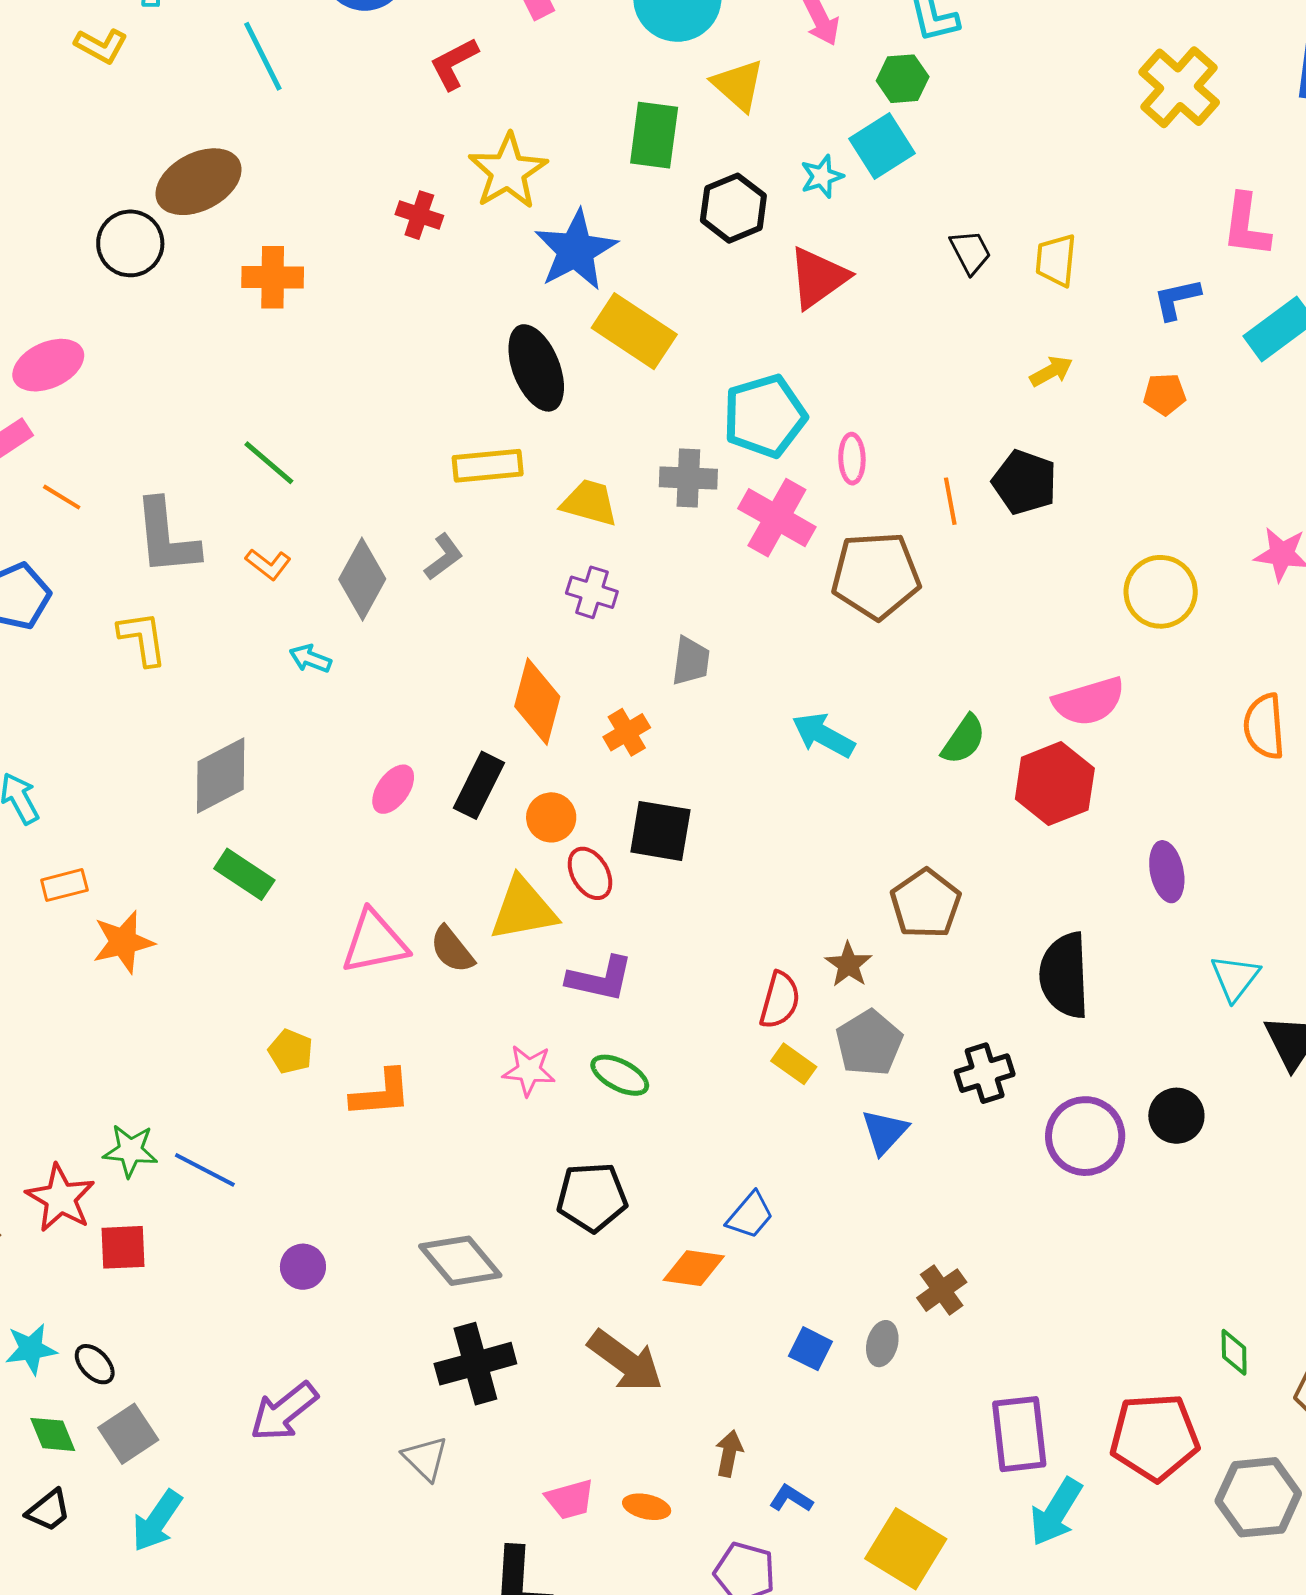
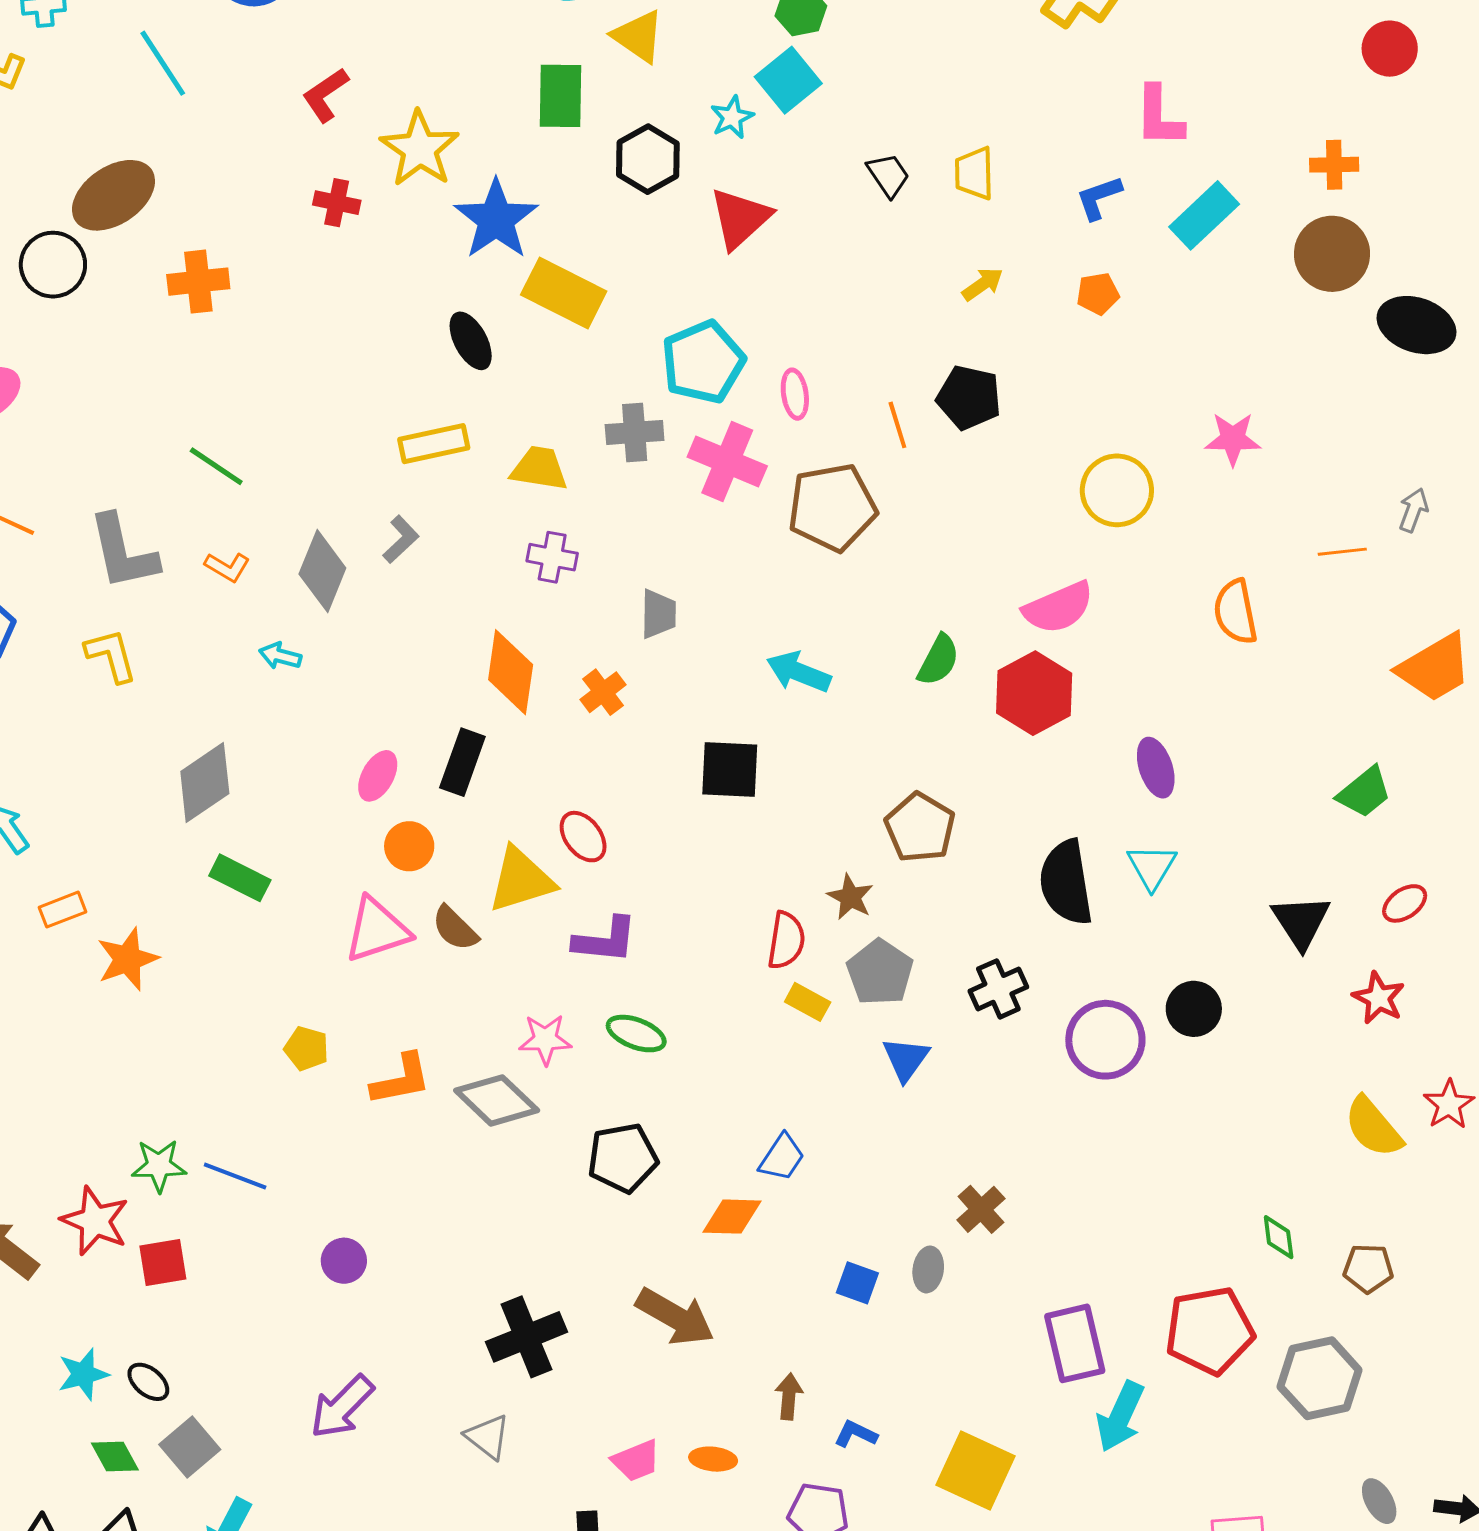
red L-shape: (454, 64) -> (325, 95), moved
black ellipse: (536, 368) -> (471, 341), size x0.7
orange circle: (551, 817) -> (409, 846), moved
black square: (660, 831) -> (730, 770), moved
cyan triangle: (1235, 978) -> (1152, 867), moved
gray diamond: (460, 1261) -> (497, 1100), moved

